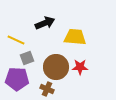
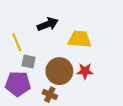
yellow line: (16, 40) -> (17, 42), turned 42
gray square: (27, 58) -> (28, 62), turned 32

